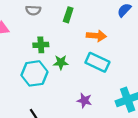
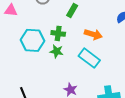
green cross: (41, 45) -> (58, 33), moved
cyan hexagon: (34, 73) -> (32, 40), moved

